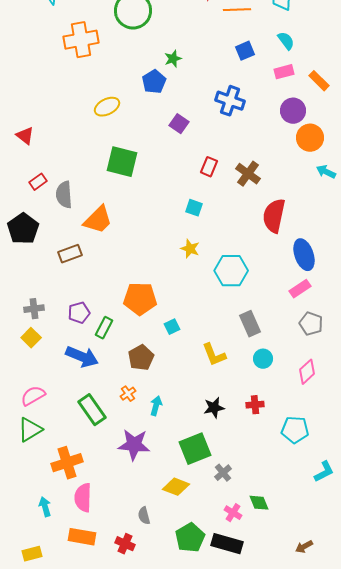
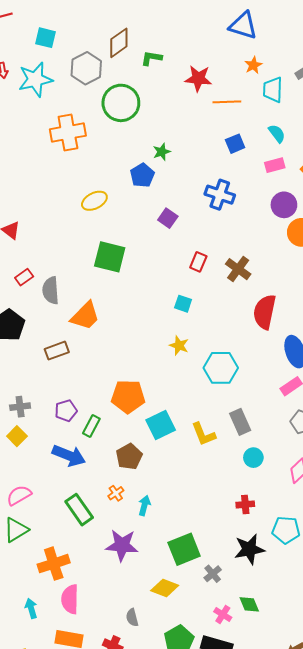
cyan square: (172, 327) -> (161, 425), size x1.8
yellow L-shape: (214, 355) -> (203, 434), moved
black star: (214, 408) -> (249, 549), moved, size x1.4

